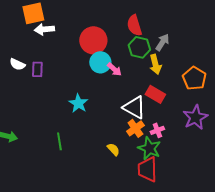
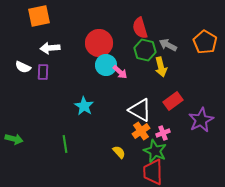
white arrow: (44, 29) -> (50, 48), moved
gray arrow: (162, 42) -> (168, 45), turned -96
orange pentagon: (194, 78) -> (205, 42), moved
red rectangle: (155, 94) -> (173, 101), moved, turned -66

